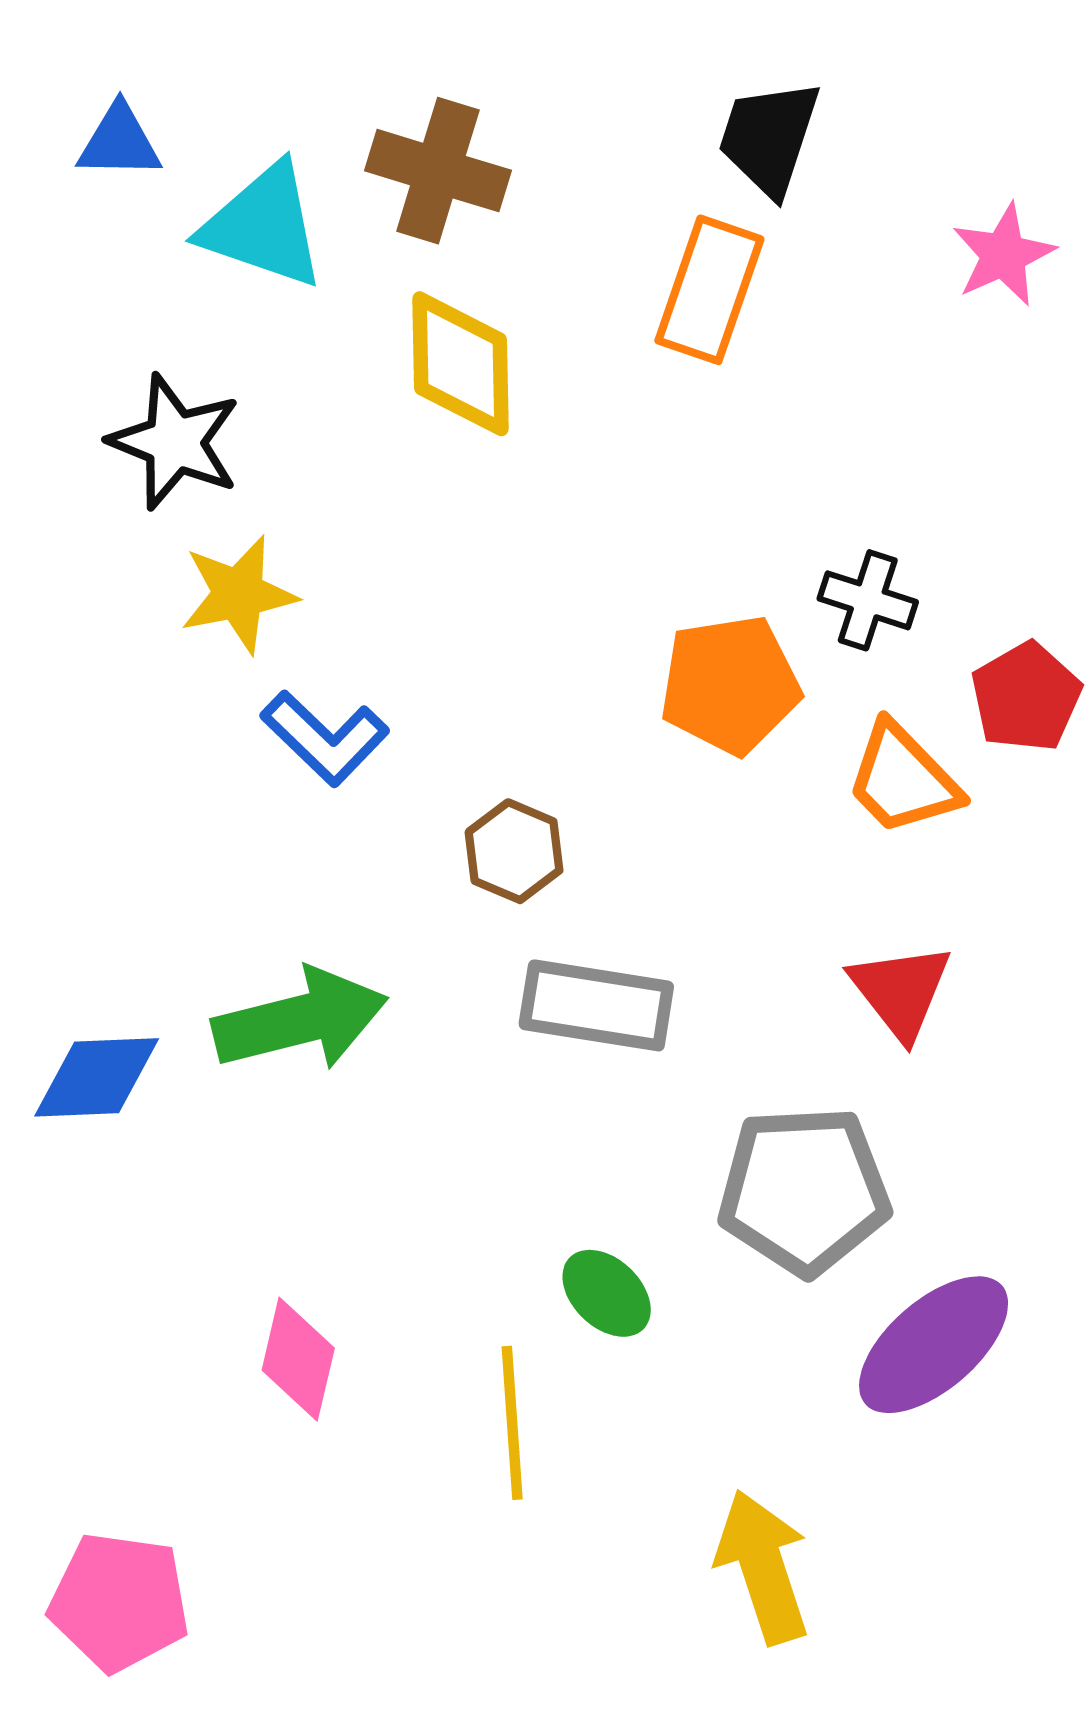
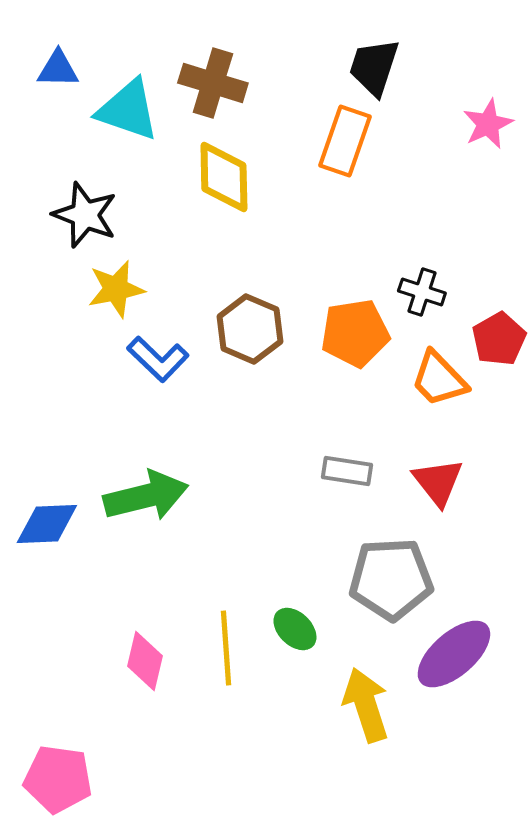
brown hexagon: (514, 851) -> (250, 329), moved, size x1.4
gray rectangle: (596, 1005) -> (347, 471), moved, size x0.7
yellow line: (512, 1423) -> (226, 648), moved
yellow arrow: (763, 1567) -> (366, 705), moved

